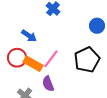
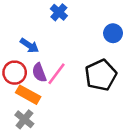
orange rectangle: (33, 64) -> (28, 95), moved
purple semicircle: (48, 84) -> (39, 73), moved

